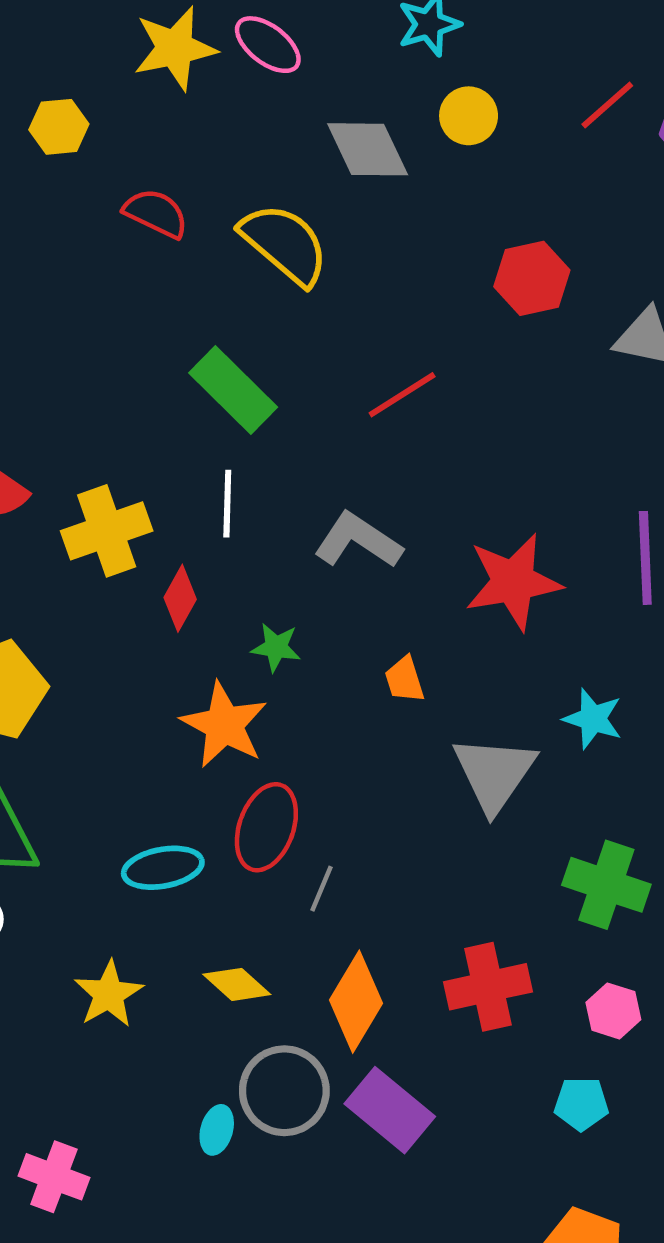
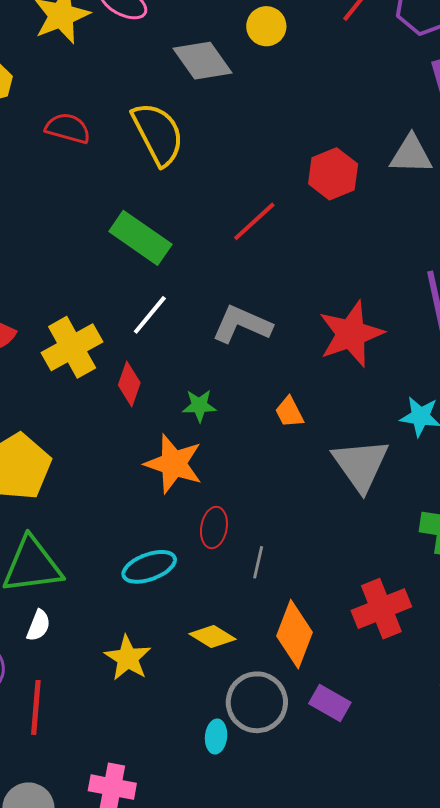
yellow semicircle: (285, 244) -> (158, 134), turned 32
red hexagon: (532, 278) -> (333, 174), moved
white line: (227, 504) -> (150, 315), turned 48
red ellipse: (266, 827) -> (214, 528), size x0.7
purple rectangle: (390, 1110) -> (330, 703), size x0.7

